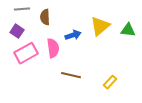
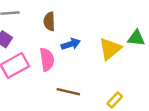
brown semicircle: (45, 17) -> (49, 21), moved
yellow triangle: (100, 26) -> (110, 49), moved

